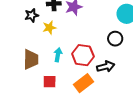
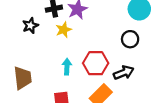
yellow star: (49, 28) -> (64, 30), moved
brown trapezoid: (31, 59) -> (23, 78), moved

